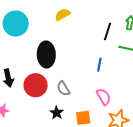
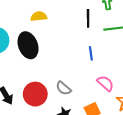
yellow semicircle: (63, 15) -> (39, 16), turned 42
black ellipse: (46, 55) -> (28, 45), moved

